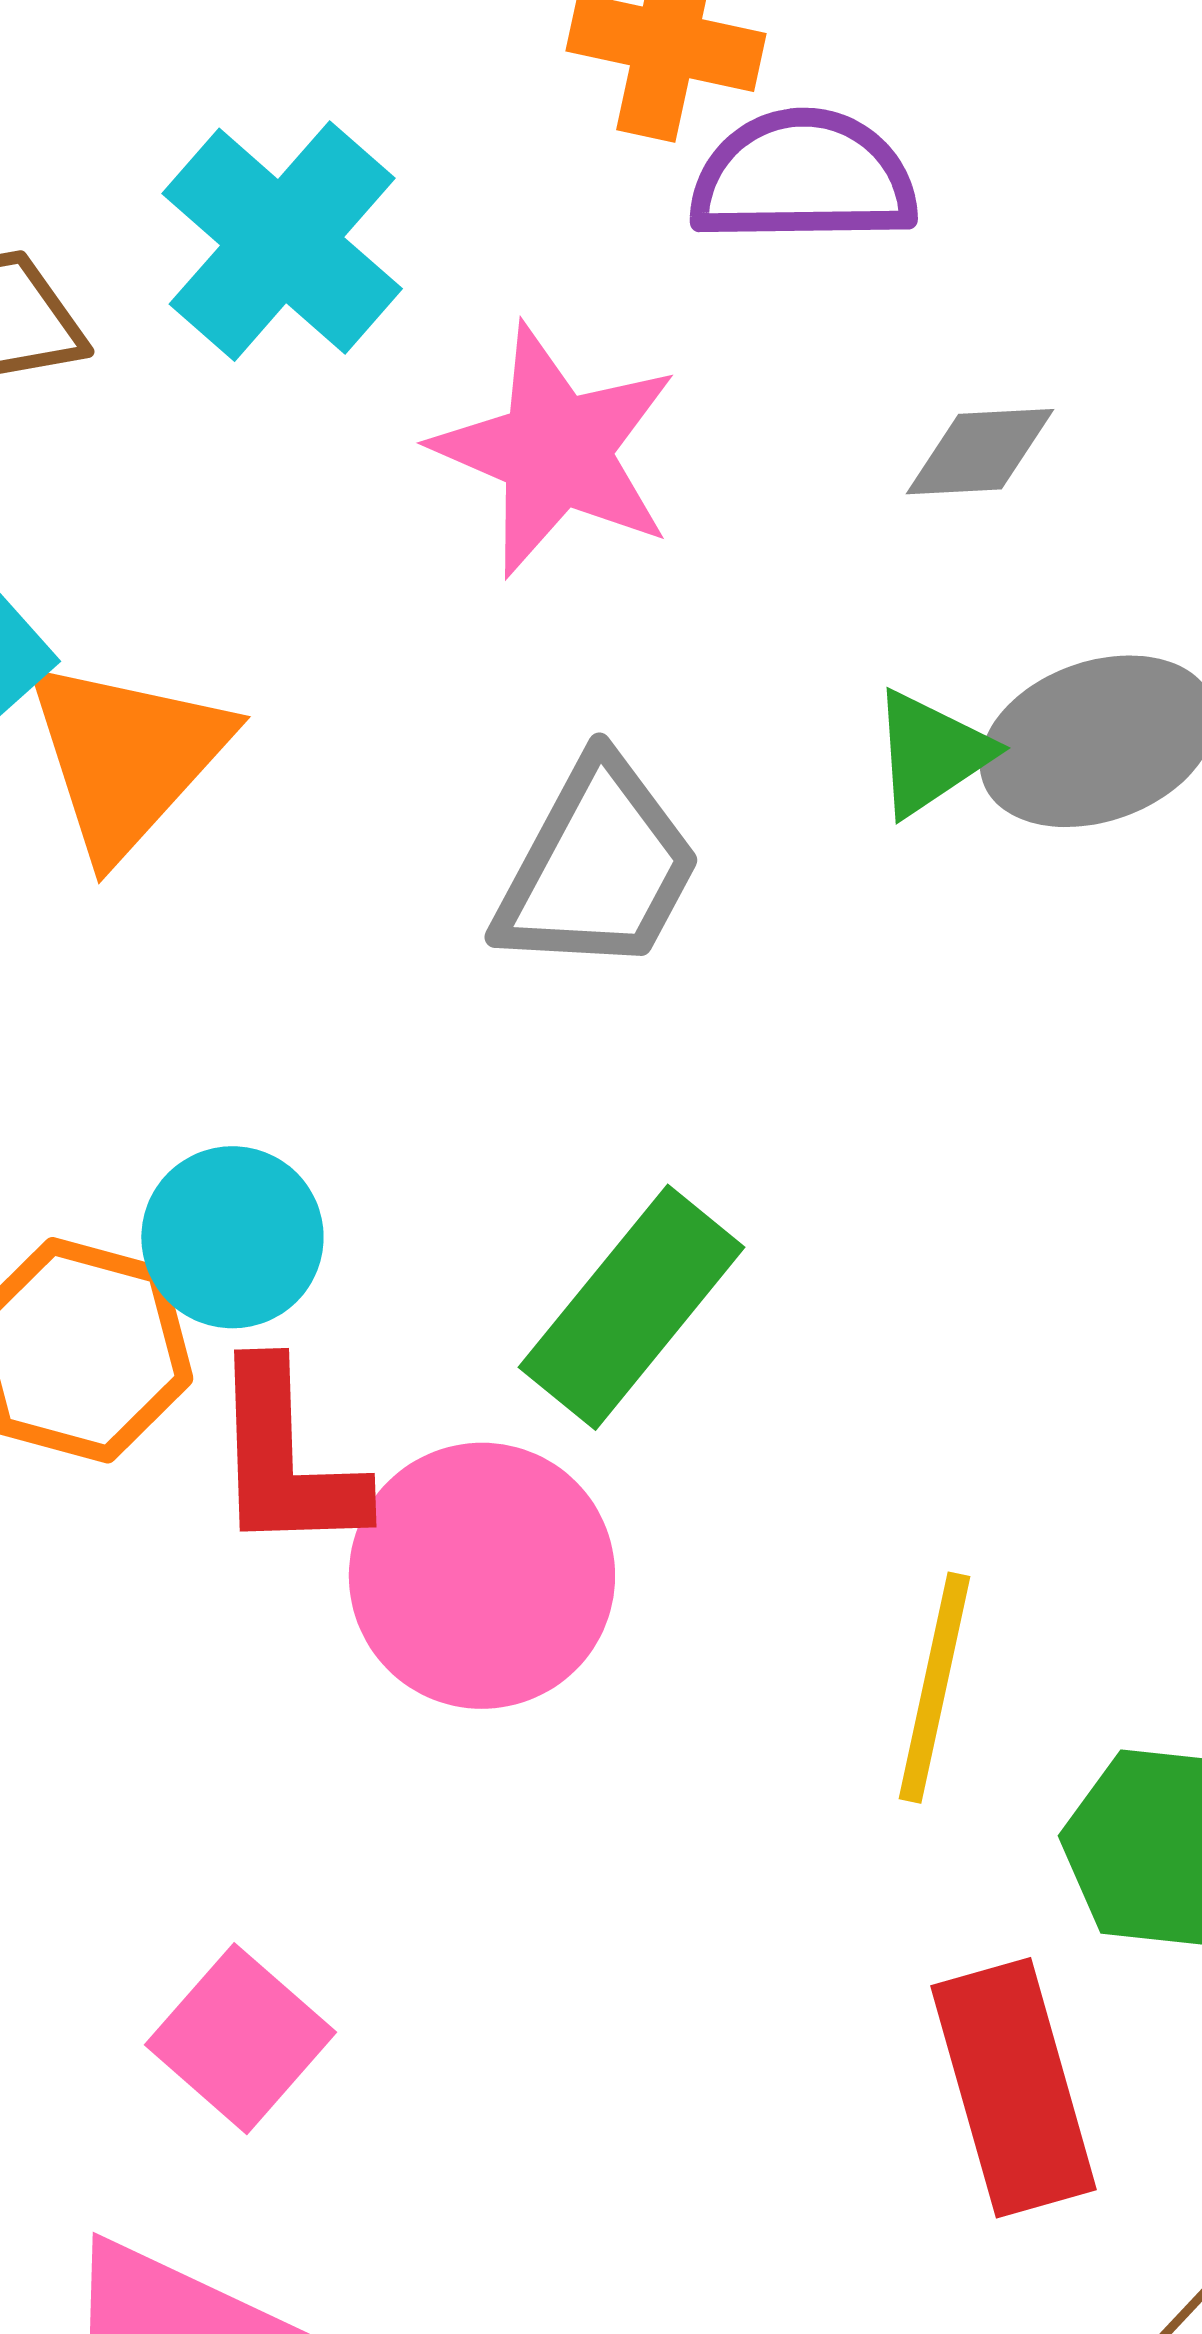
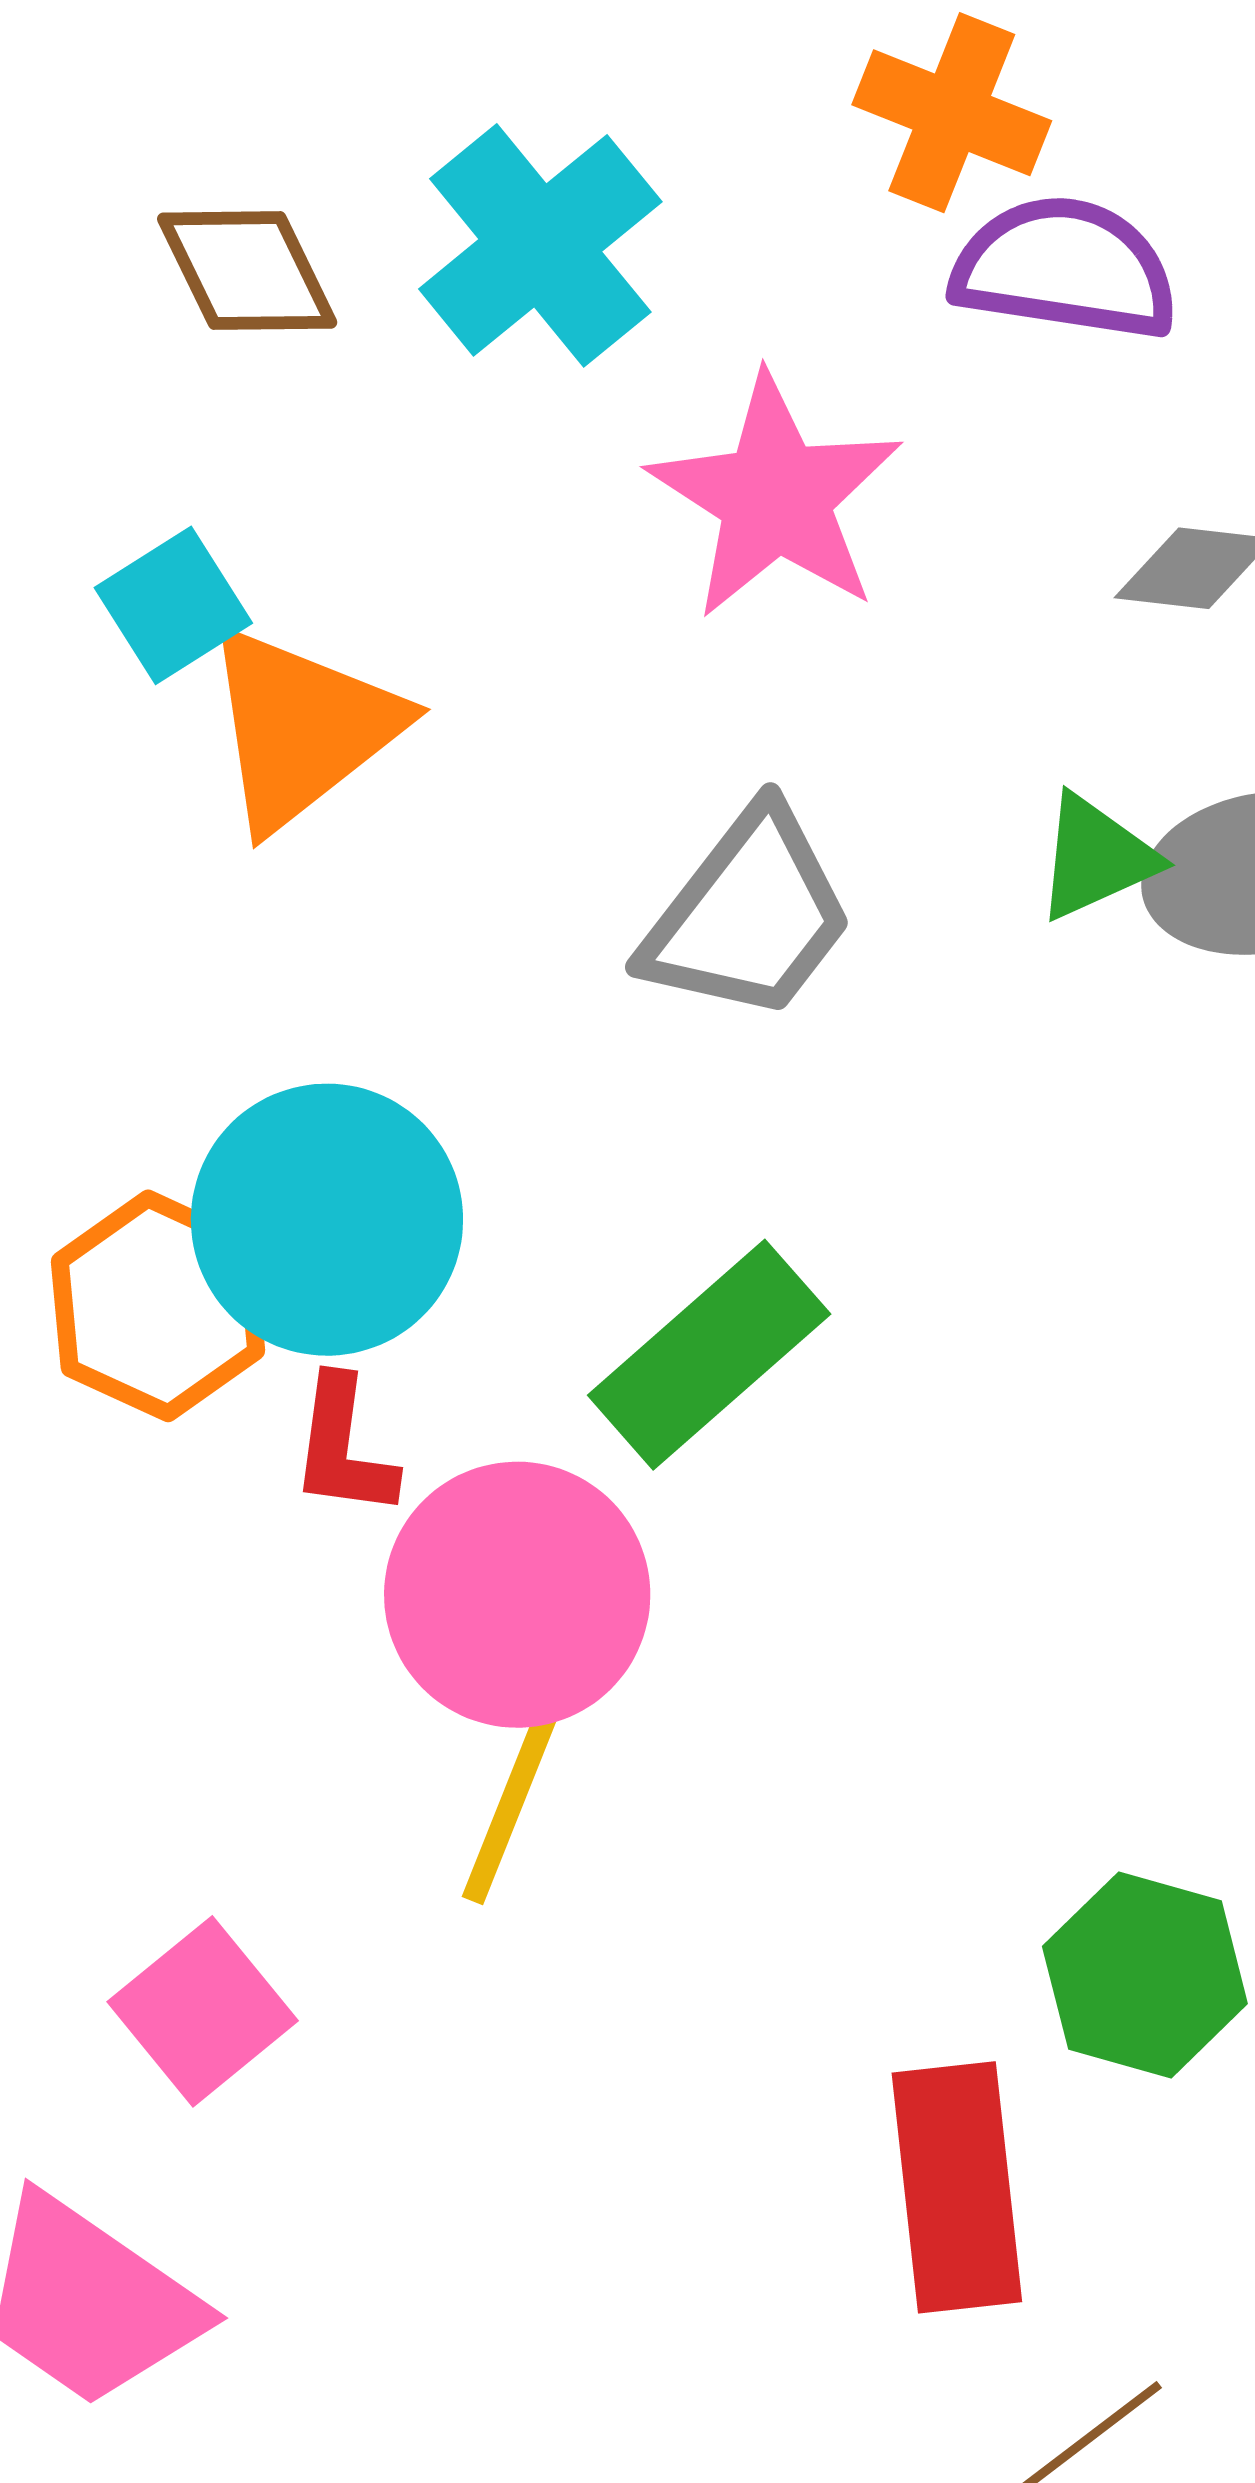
cyan circle: (232, 1237) -> (327, 1220), size x1.5
red L-shape: (286, 1459) -> (343, 1447), size x0.7
yellow line: (935, 1688) -> (515, 1793), moved

